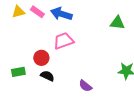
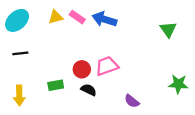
green triangle: (117, 23) -> (168, 30), turned 49
pink trapezoid: (63, 41) -> (107, 66), moved

